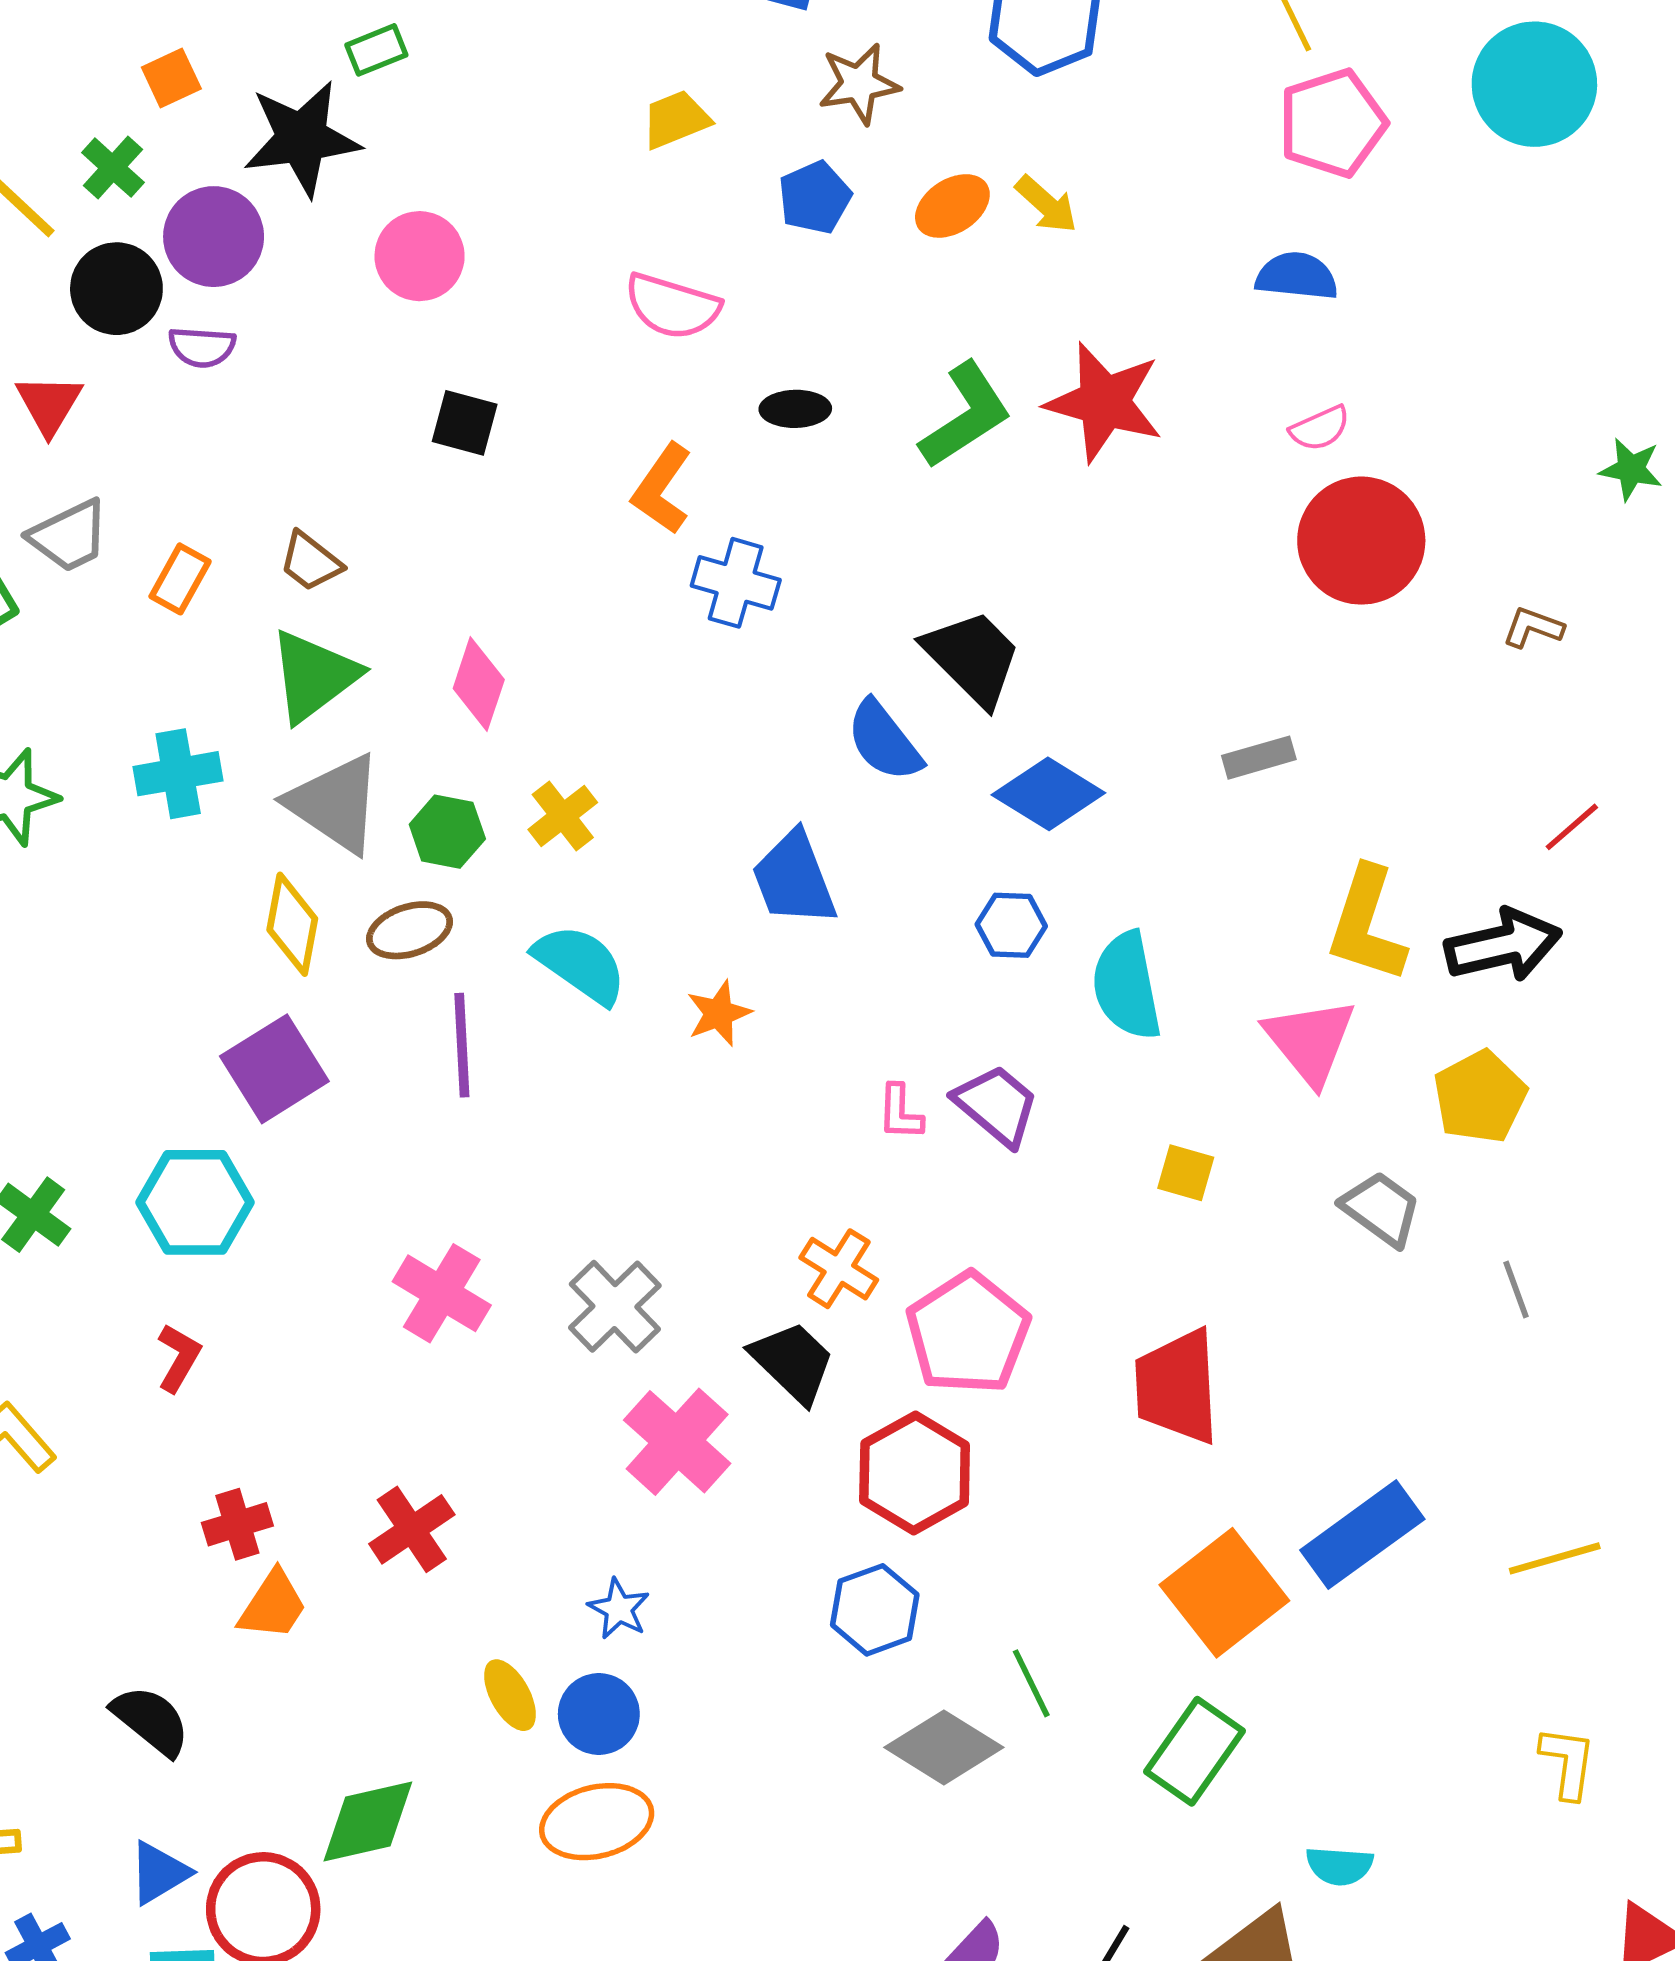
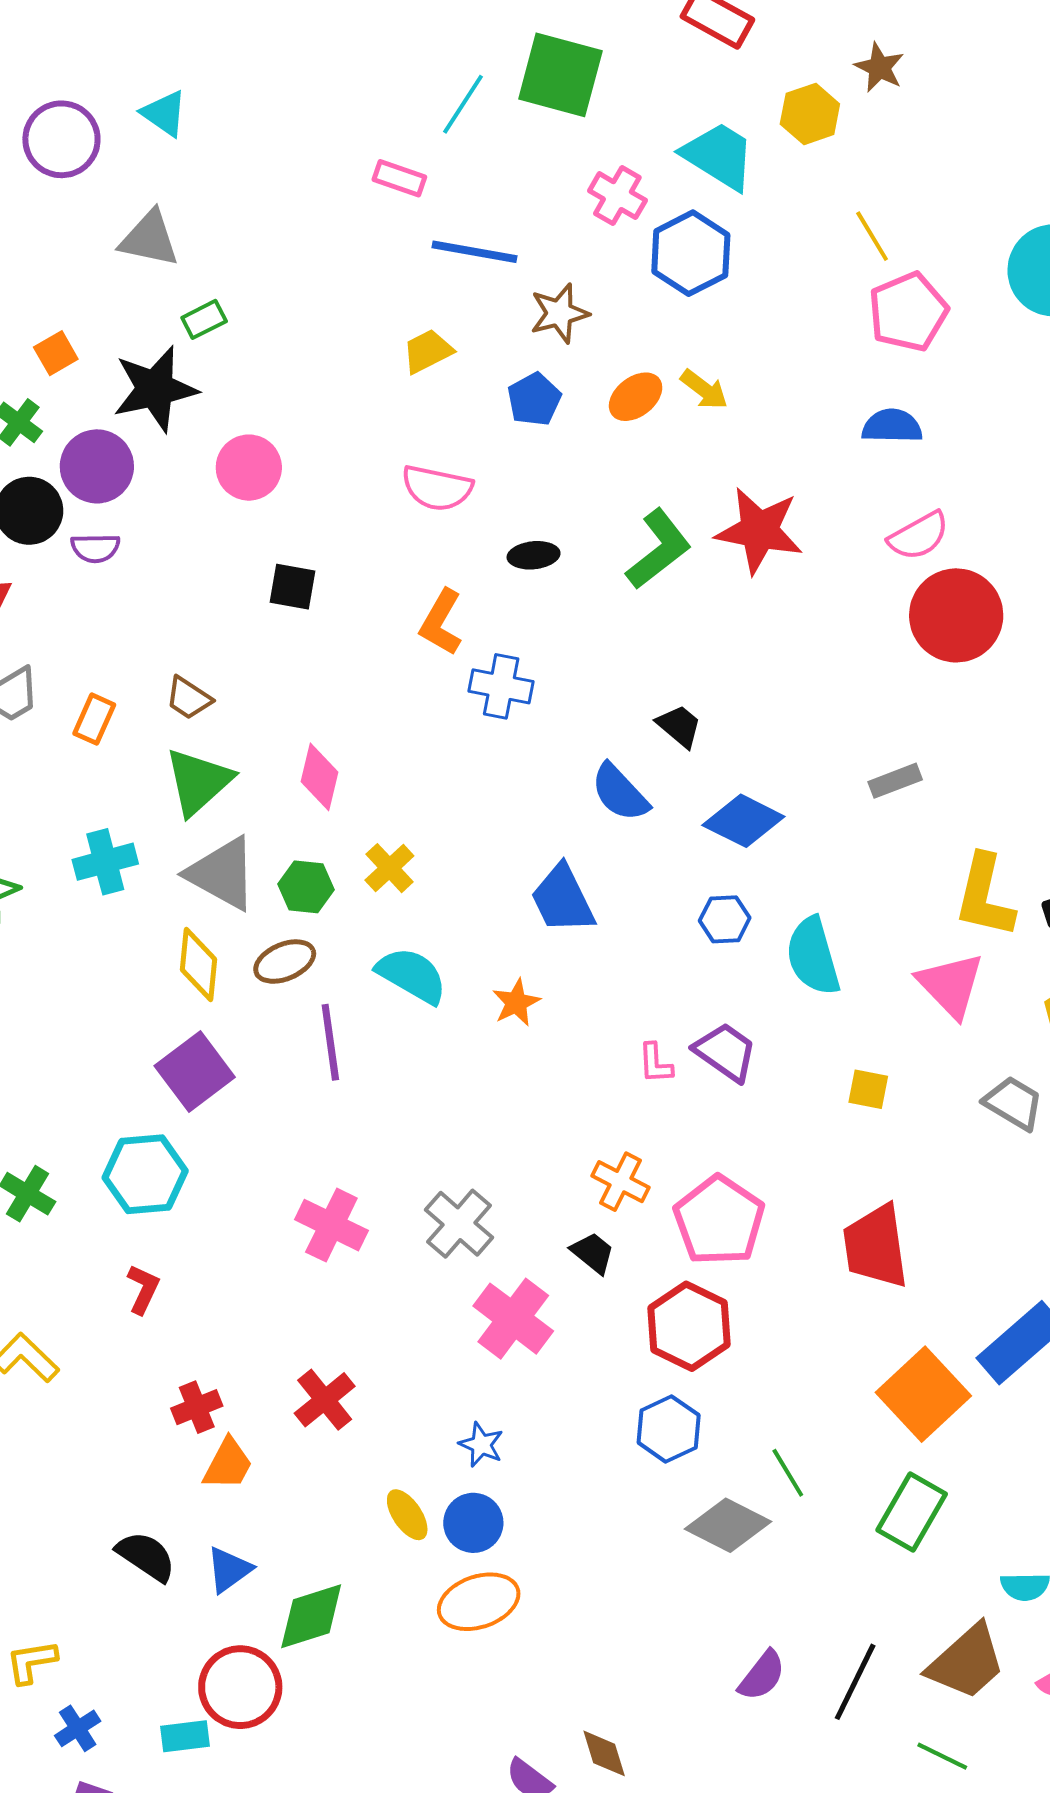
pink semicircle: (1320, 428) -> (919, 536), size x1.4
black trapezoid: (973, 658) -> (679, 726), size x0.6
black trapezoid: (793, 1362) -> (593, 1253), size x0.7
blue triangle: (159, 1873) -> (229, 1570), moved

